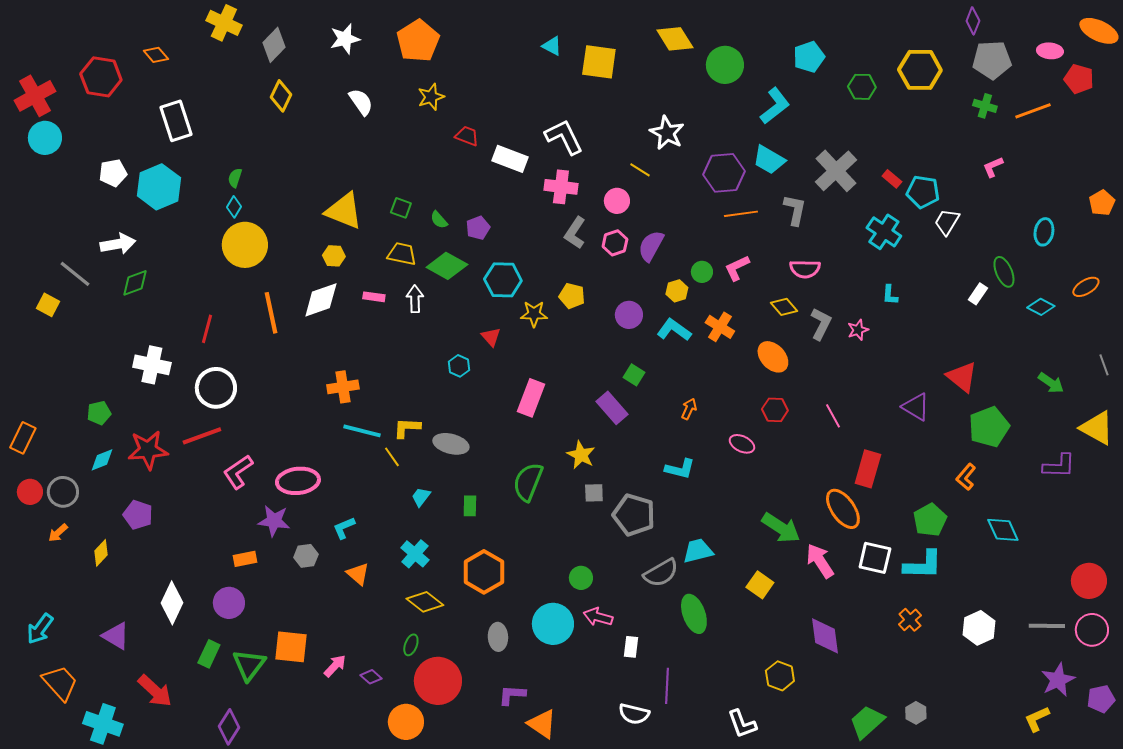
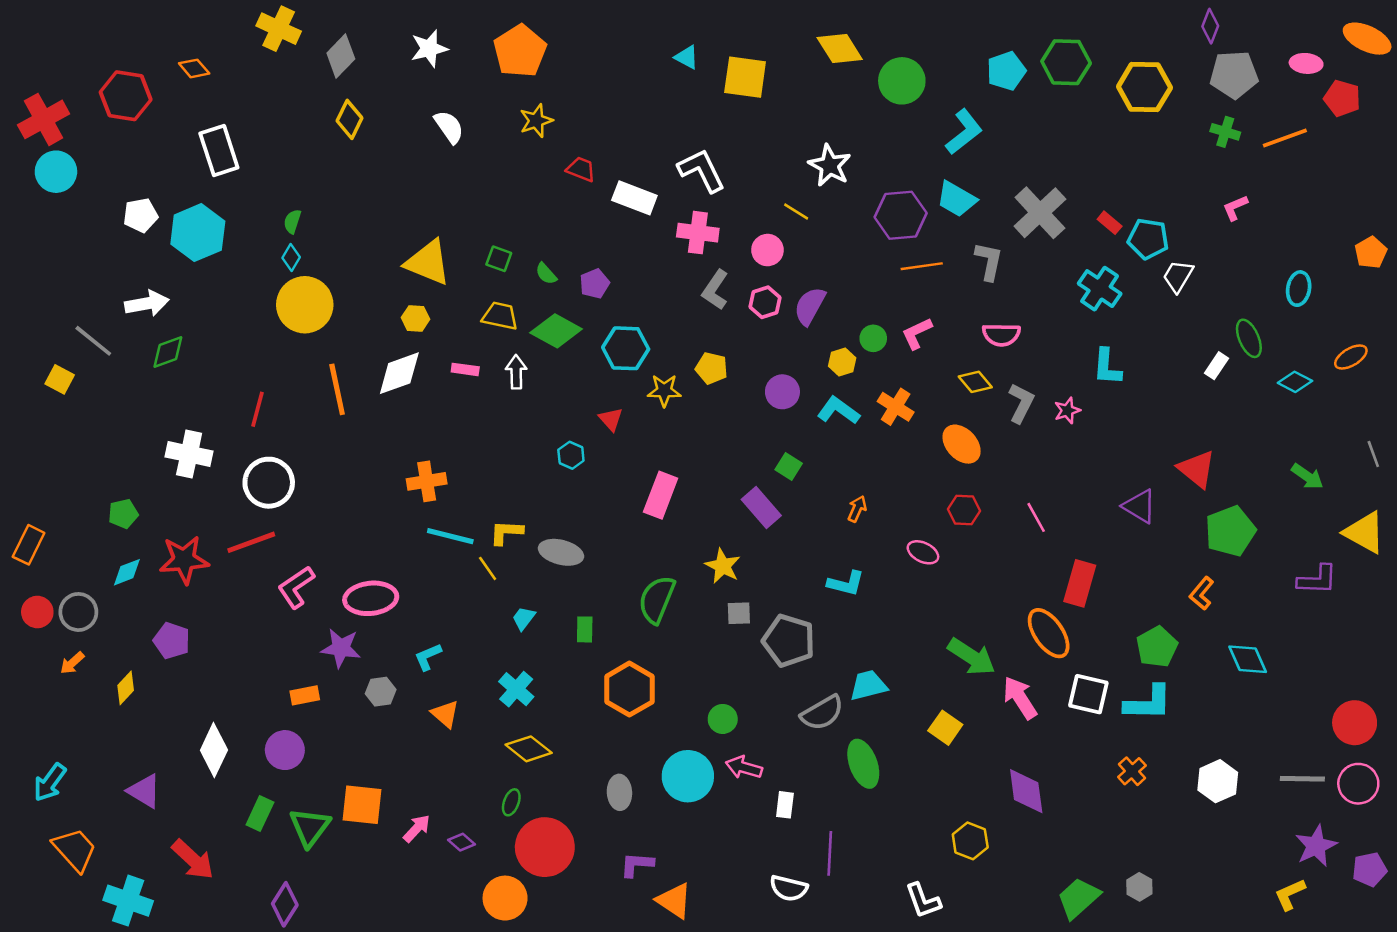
green hexagon: (862, 87) -> (1066, 62), moved, size x1.4
cyan L-shape: (890, 295) -> (1107, 367), size x1.5
orange hexagon: (484, 572) -> (629, 689), moved

